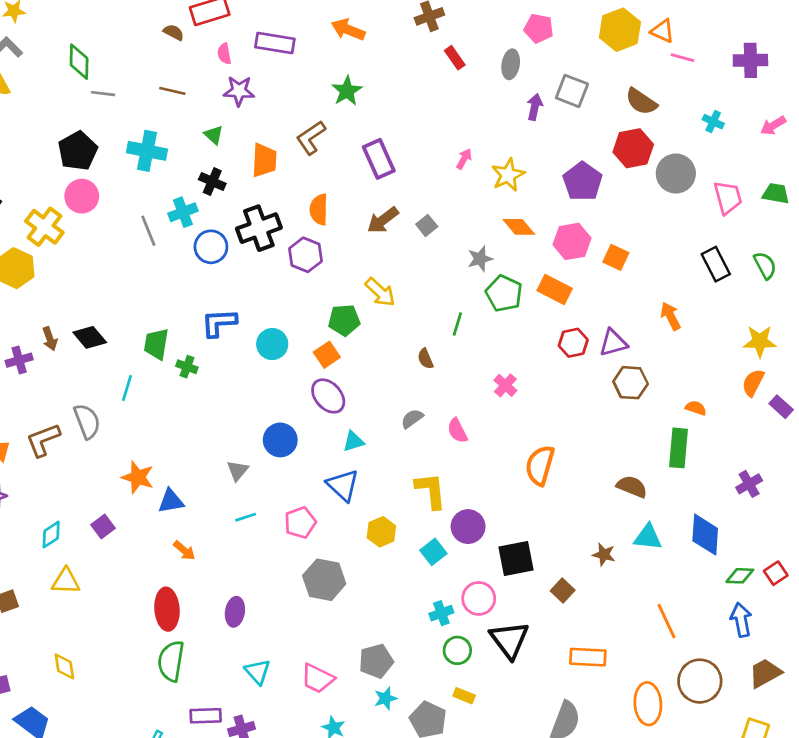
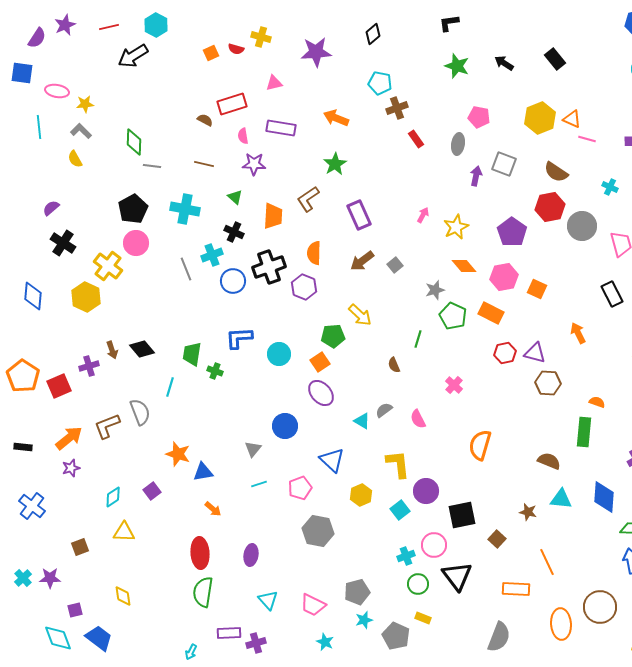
purple triangle: (613, 343) -> (535, 353), turned 30
cyan triangle: (353, 441) -> (362, 421), moved, turned 48
orange line: (667, 621) -> (547, 562), moved

